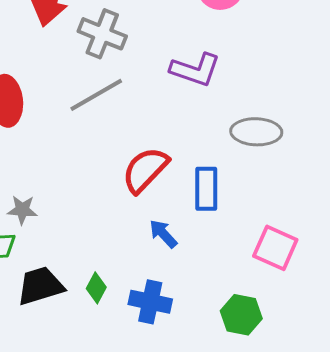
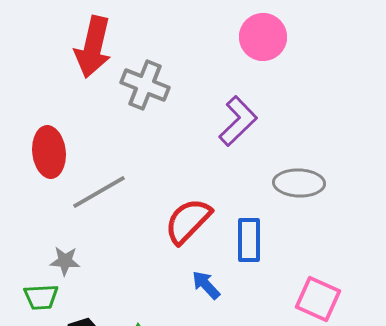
purple L-shape: (195, 70) -> (238, 121), turned -63
gray line: (96, 95) -> (99, 192), moved

